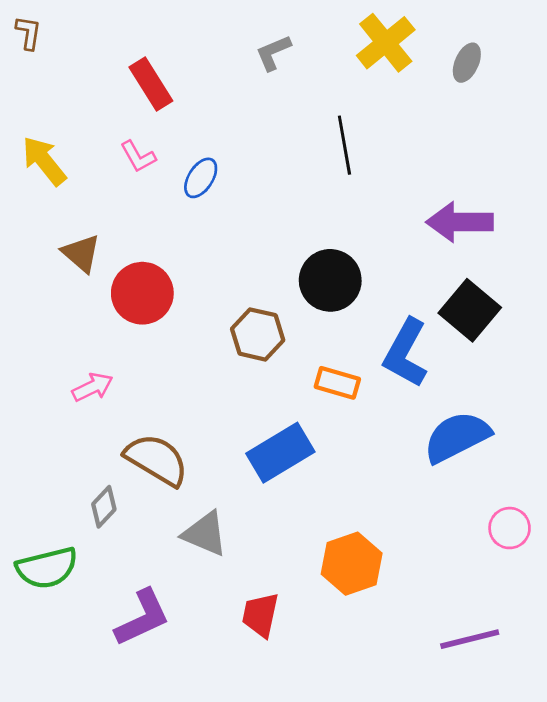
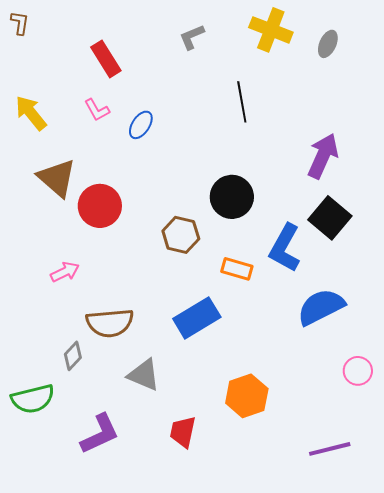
yellow cross: (386, 43) -> (271, 30), turned -30
purple arrow: (460, 222) -> (323, 156), turned 114
brown triangle: (81, 253) -> (57, 178), size x1.4
brown semicircle: (157, 460) -> (110, 323), turned 144

